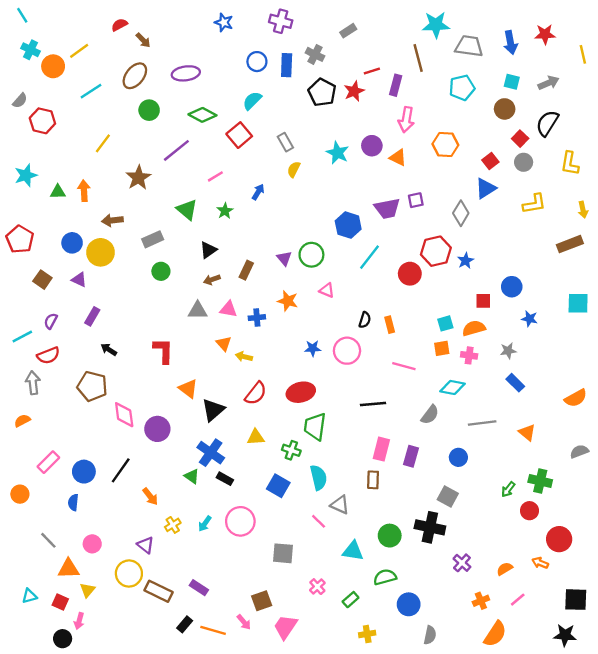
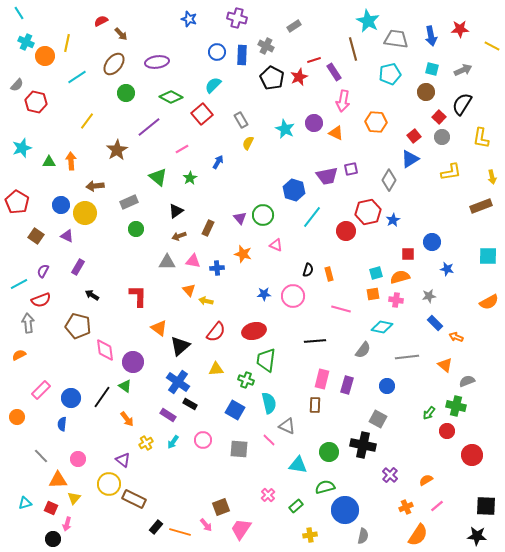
cyan star: (436, 25) -> (368, 21), turned 30
yellow line: (79, 51) -> (67, 43), turned -42
yellow line: (583, 54) -> (492, 46), turned -49
purple rectangle: (396, 85) -> (334, 72), turned -48
orange semicircle: (576, 398) -> (489, 302), moved
gray semicircle: (579, 451) -> (467, 381), moved
green triangle: (192, 476) -> (125, 386), moved
pink circle: (240, 521) -> (203, 440), size x0.7
gray square: (283, 553) -> (239, 449), moved
orange arrow: (540, 563) -> (456, 337), moved
purple rectangle: (199, 588) -> (168, 415), moved
blue circle: (409, 604) -> (345, 510), size x1.4

